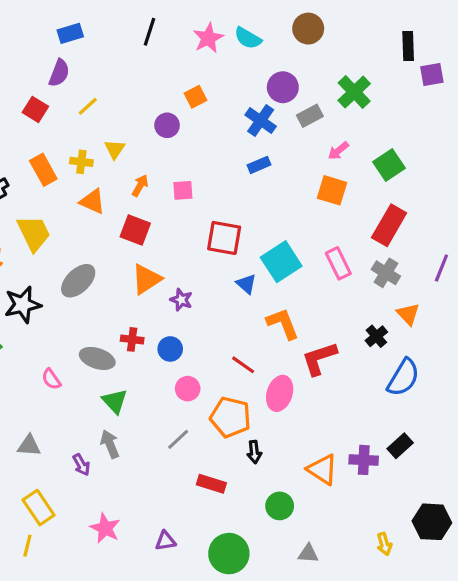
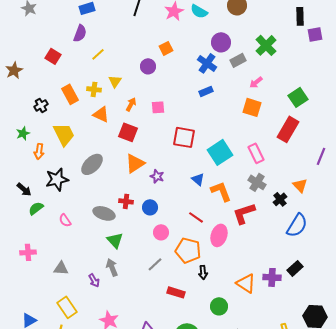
red square: (35, 109) -> (53, 56), moved
green square: (389, 165) -> (298, 97), moved
gray cross: (386, 273) -> (257, 182), moved
blue triangle: (246, 284) -> (198, 179), moved
pink semicircle: (51, 379) -> (65, 220), moved

